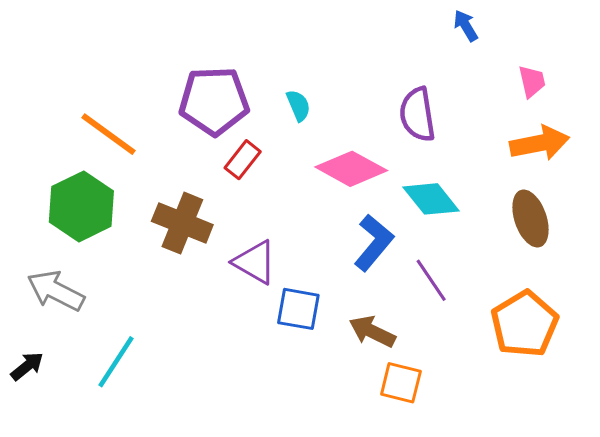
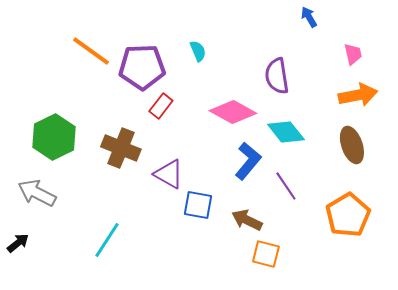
cyan semicircle: (298, 105) -> (198, 51), moved
orange line: (109, 134) -> (91, 51), moved
cyan line: (116, 362) -> (107, 240), moved

